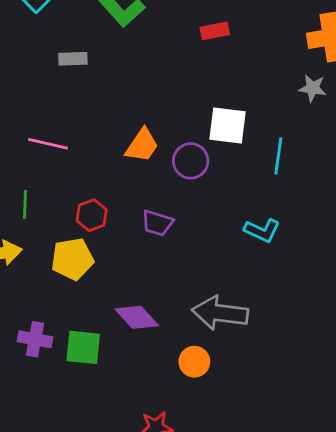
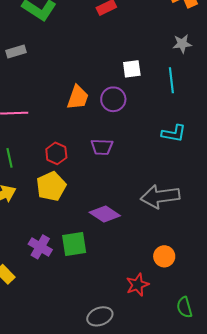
gray star: (313, 88) -> (182, 44), moved
white square: (228, 125) -> (132, 69), size x0.7
purple cross: (35, 339) -> (40, 247), turned 35
orange circle: (194, 362) -> (164, 256), moved

